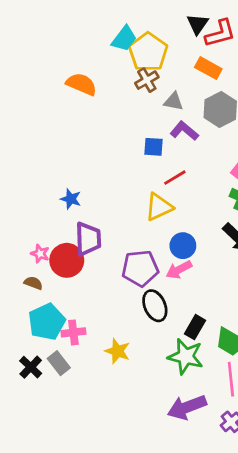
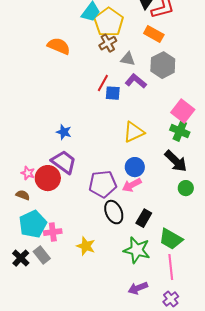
red line: (175, 178) -> (103, 83), moved, turned -30
blue star: (71, 199) -> (64, 132), moved
yellow triangle: (159, 207) -> (134, 132), moved
purple trapezoid: (88, 239) -> (64, 162), turned -52
black rectangle: (195, 327) -> (144, 218), moved
purple arrow: (187, 407) -> (138, 288), size x0.7

